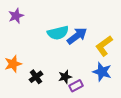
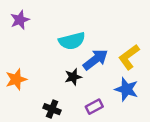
blue arrow: (77, 36) -> (95, 60), moved
black cross: (36, 77) -> (52, 109), moved, turned -32
black star: (65, 77) -> (73, 77), moved

